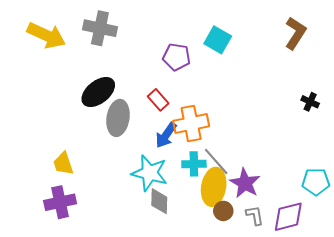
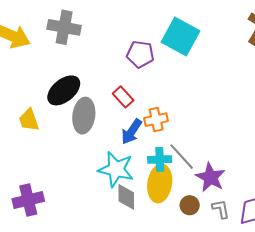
cyan square: (218, 40) -> (181, 36), size x1.4
orange cross: (191, 124) -> (156, 120), size x0.7
yellow trapezoid: (63, 164) -> (29, 120), moved
yellow ellipse: (214, 187) -> (160, 183), moved

